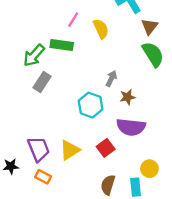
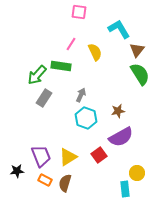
gray arrow: (111, 79) -> (81, 95), moved
purple semicircle: (131, 127) -> (121, 137), turned -35
brown semicircle: (108, 185) -> (65, 183), moved

